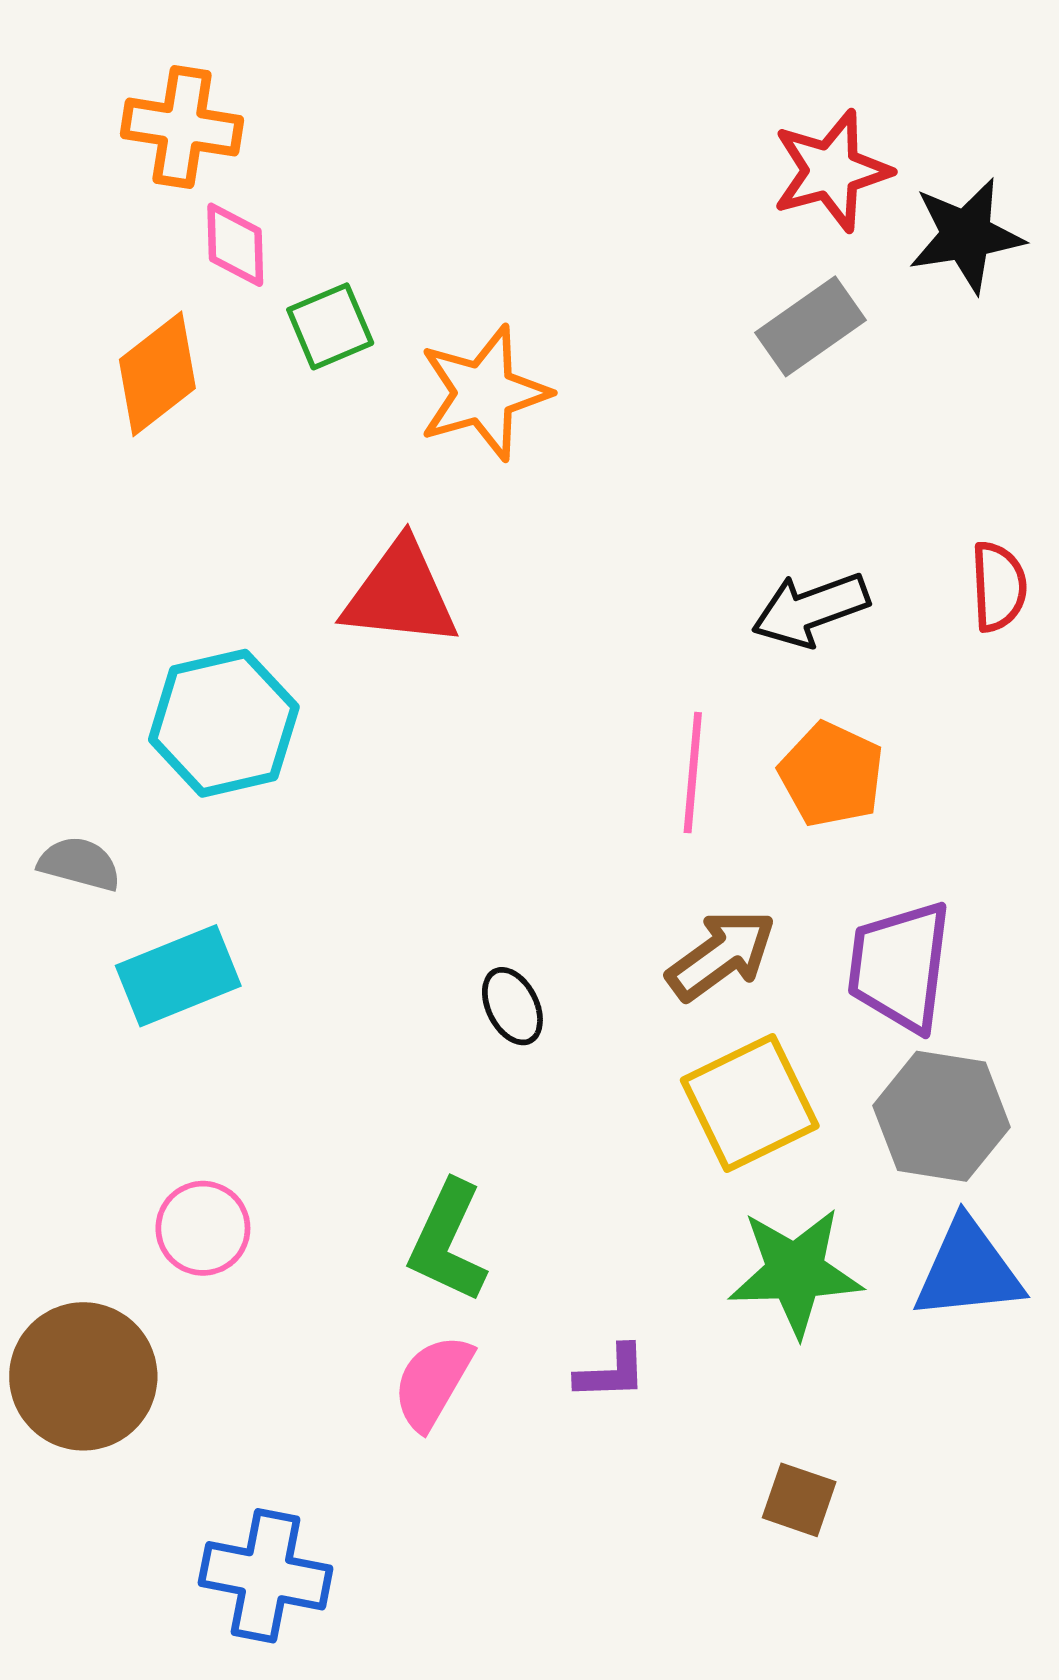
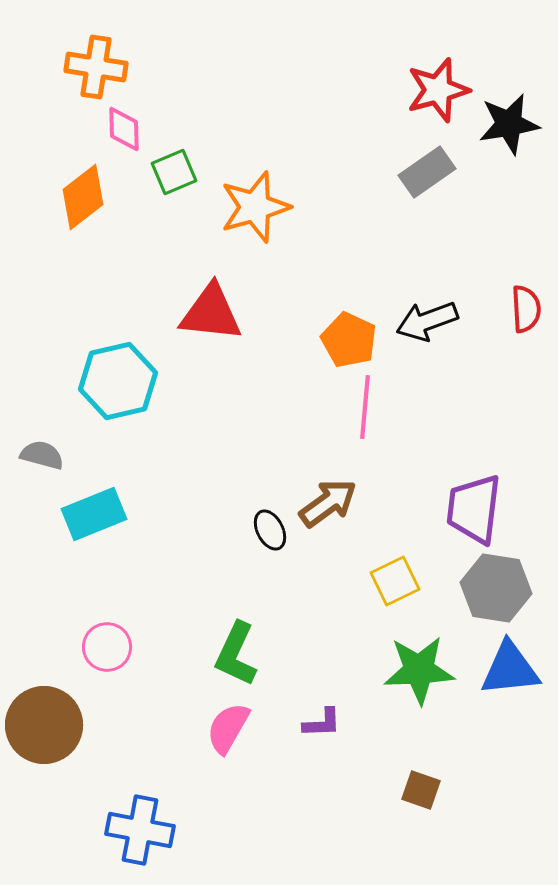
orange pentagon: (831, 774) -> (349, 340), moved
brown arrow: (721, 955) -> (328, 503), moved
yellow square: (750, 1103) -> (395, 581), size x0.7

